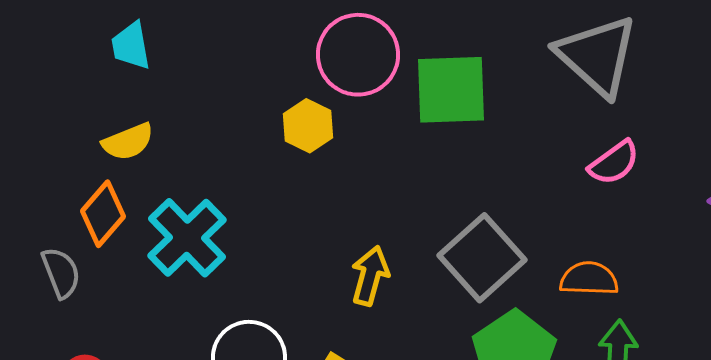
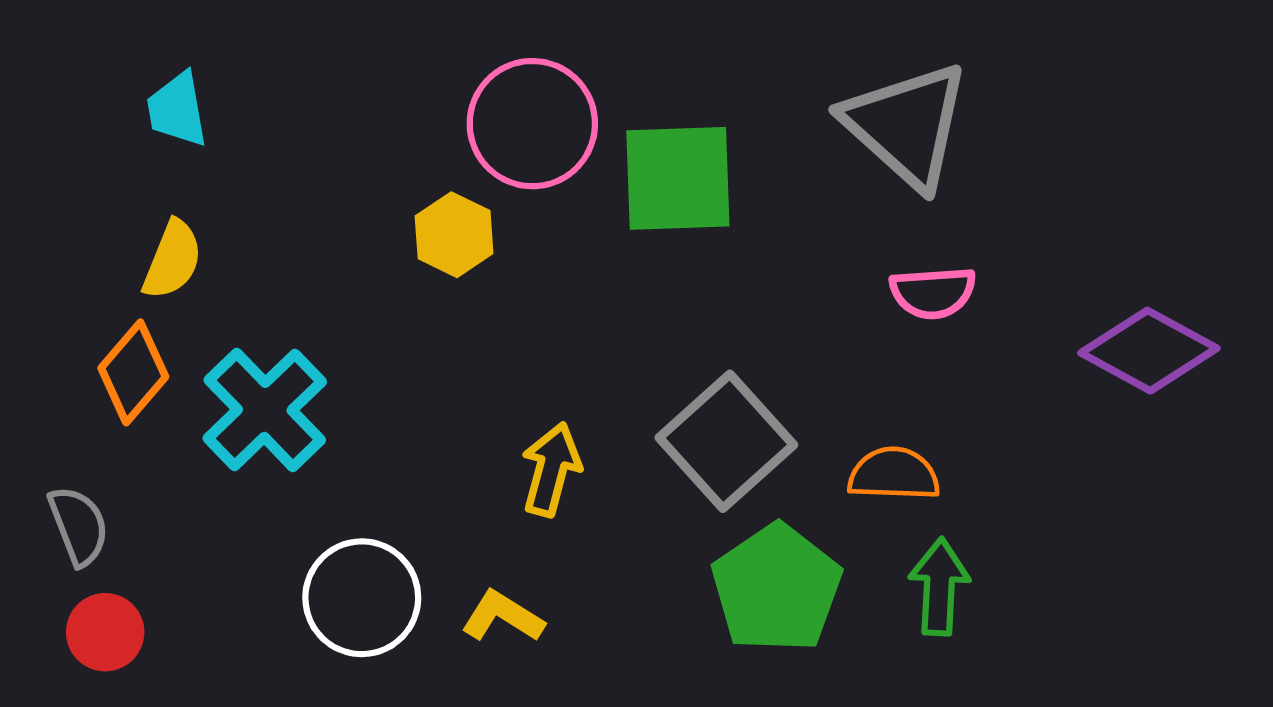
yellow semicircle: (128, 142) -> (172, 260), turned -46
pink semicircle: (614, 163) -> (933, 293), turned 32
gray semicircle: (61, 273) -> (79, 526), moved

